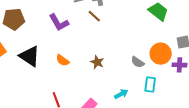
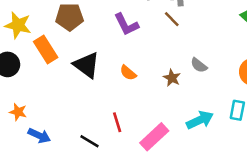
gray semicircle: (138, 62) -> (199, 65), moved
cyan arrow: (121, 94) -> (200, 120), size x1.5

